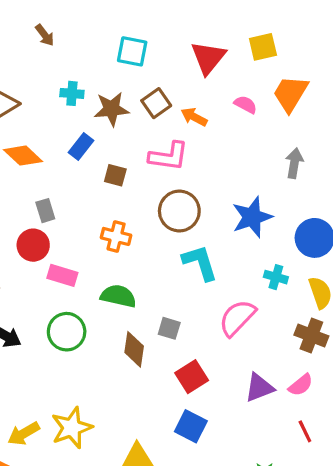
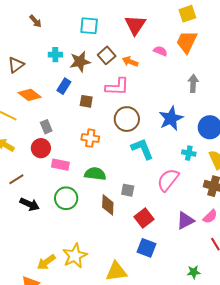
yellow square: (263, 47) -> (187, 14), moved

